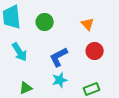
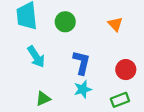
red circle: (95, 51) -> (126, 70), moved
blue L-shape: (59, 57) -> (82, 63), turned 130

